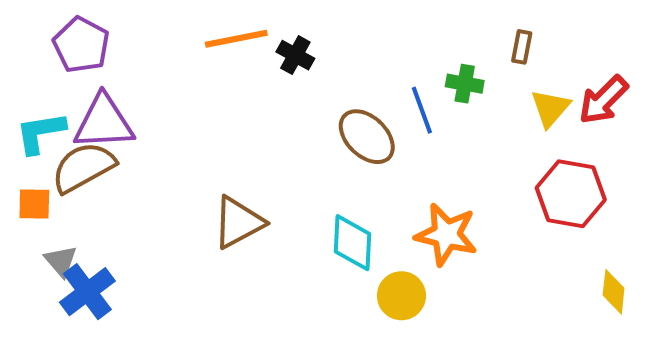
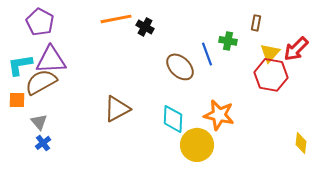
red hexagon: (571, 194) -> (271, 75), moved
gray triangle: (61, 261) -> (39, 122), moved
blue cross: (87, 292) -> (43, 143), size x0.6
yellow circle: (401, 296) -> (197, 145), size x1.4

